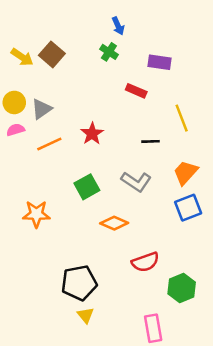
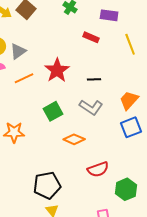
yellow line: (182, 118) -> (130, 44), moved
red star: (92, 134) -> (57, 70), size x1.4
black line: (150, 141) -> (94, 79), moved

